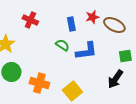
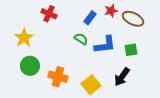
blue rectangle: (71, 24) -> (90, 18), turned 48
green square: (125, 56) -> (131, 50), moved
black arrow: (115, 79) -> (122, 77), moved

